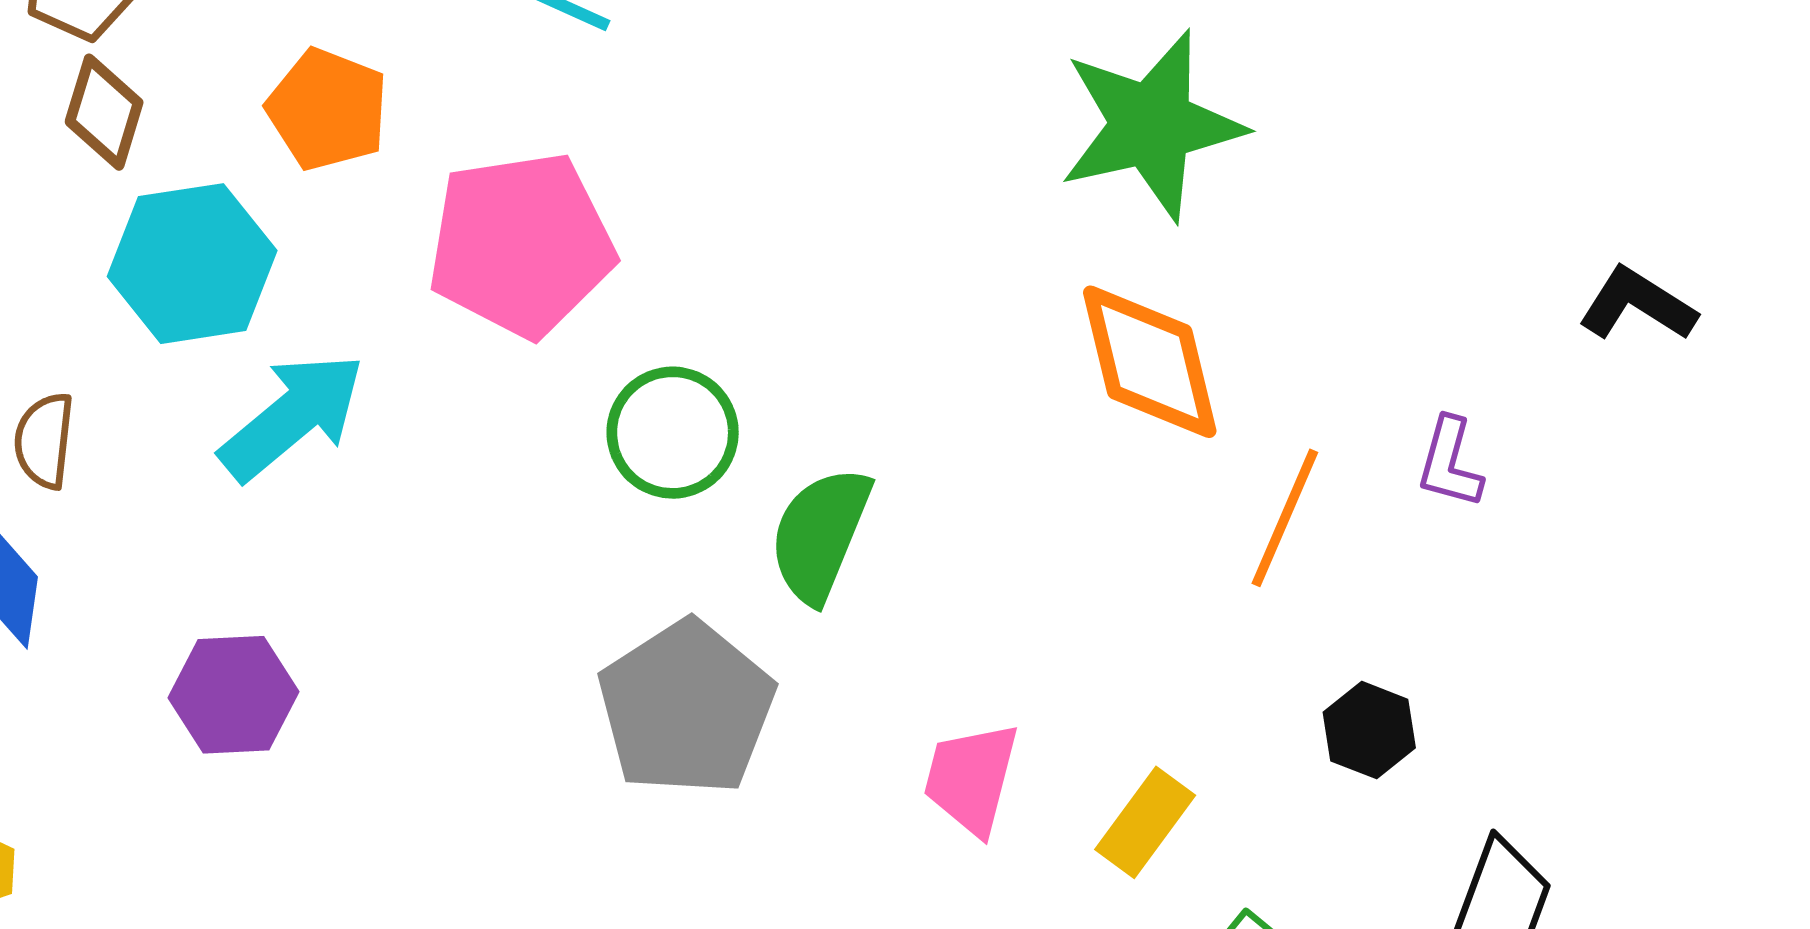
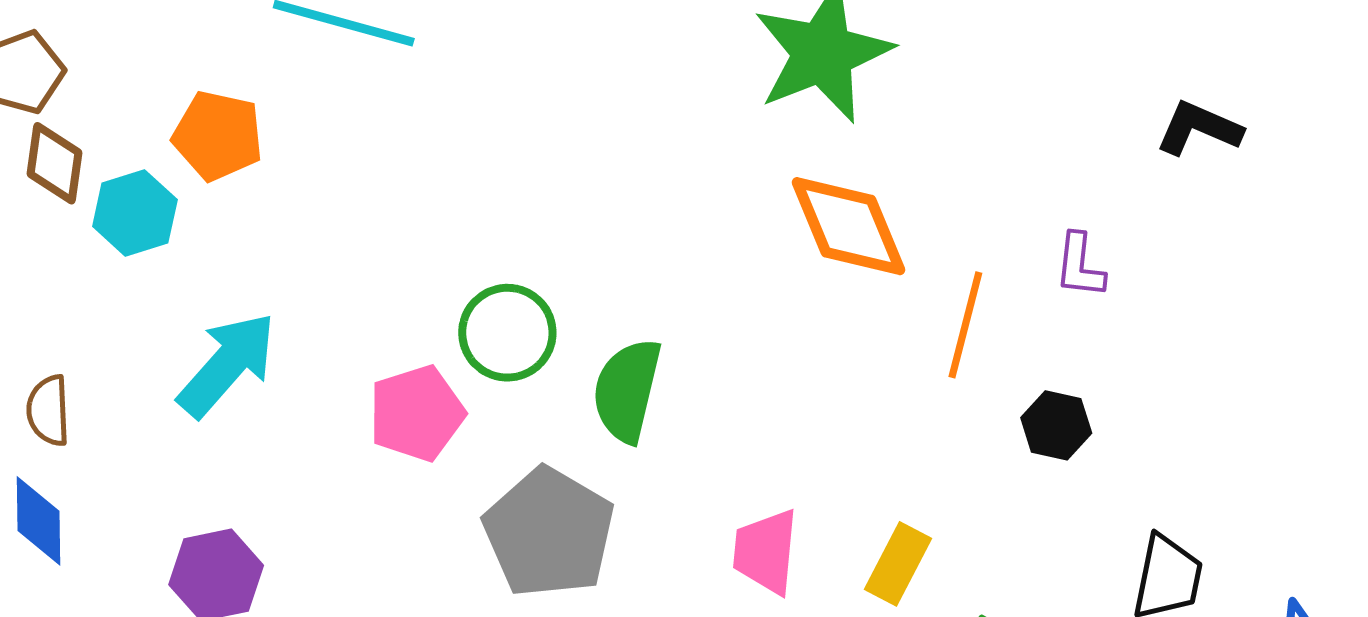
pink pentagon: (521, 244) -> (417, 413), moved, size x0.7
cyan hexagon: (192, 264) -> (135, 213), moved, size x0.7
black hexagon: (1369, 730) -> (1056, 425), moved

